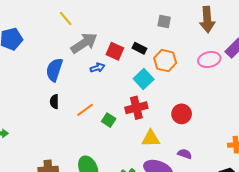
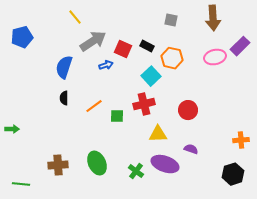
green square: (109, 120) -> (117, 116), turned -32

